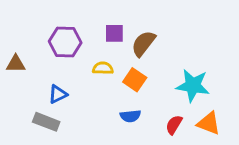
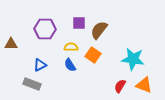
blue semicircle: (130, 116) -> (70, 65), moved, turned 64

